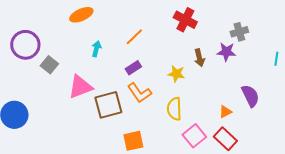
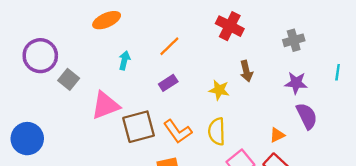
purple star: (226, 52) -> (296, 83), moved
orange L-shape: (139, 93) -> (178, 131), moved

